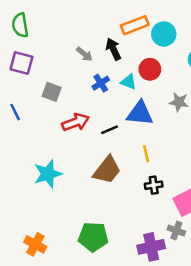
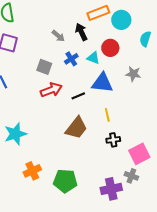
gray square: (52, 92) -> (44, 67), moved
cyan star: (48, 174) -> (15, 134), moved
orange cross: (35, 244) -> (32, 171), moved, turned 36

